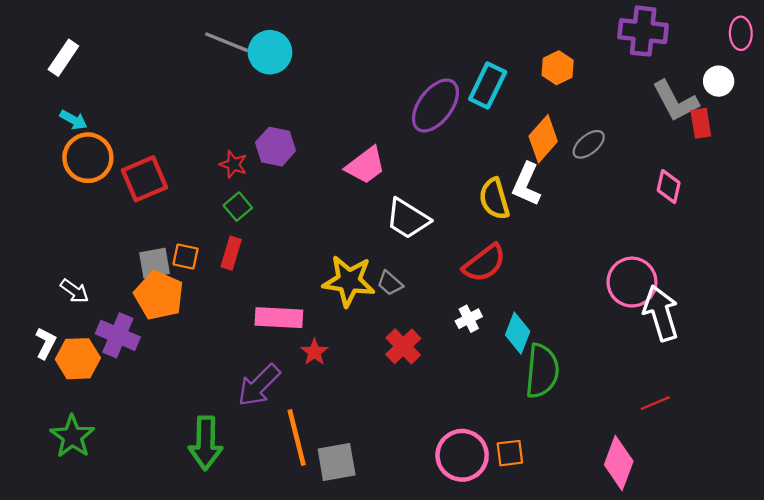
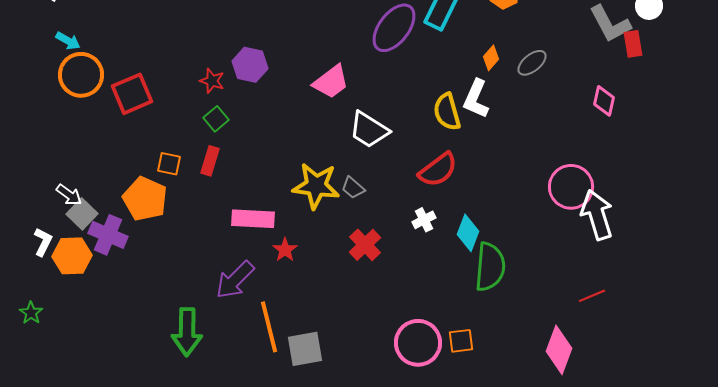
orange diamond: (543, 139) -> (491, 58), size x0.6
gray square: (155, 263) -> (82, 214), moved, turned -36
green star: (72, 436) -> (31, 313), moved, size x0.6

